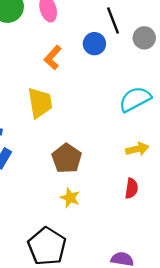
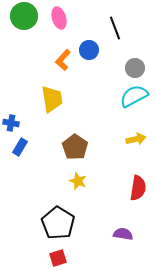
gray circle: (144, 38) -> (135, 68), moved
blue circle: (94, 44) -> (89, 50), moved
red semicircle: (132, 188) -> (138, 188), moved, size x1.4

